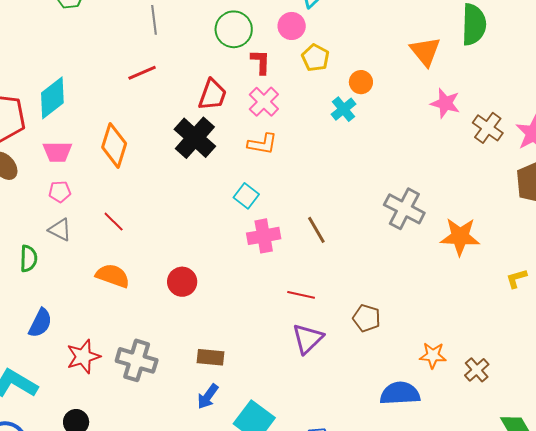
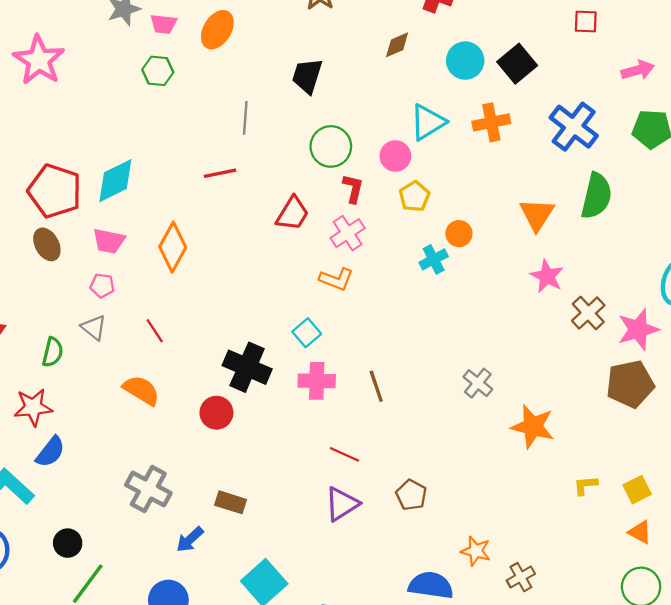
black cross: (195, 138) -> (247, 367), moved, turned -30
gray cross: (404, 209) -> (478, 383), size x0.7
blue semicircle: (40, 323) -> (50, 452), moved
red star: (83, 357) -> (33, 407), moved
blue arrow: (208, 396) -> (190, 540), moved

